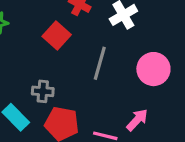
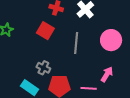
gray cross: (43, 91) -> (43, 68), turned 32

